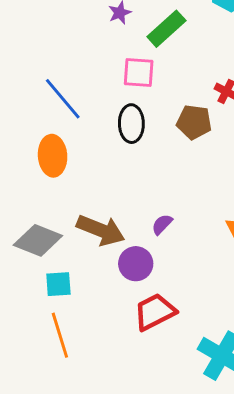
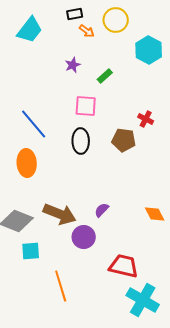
green rectangle: (166, 29) -> (105, 76), size x0.6
red trapezoid: (155, 312) -> (124, 266), moved, turned 40
orange line: (60, 335) -> (61, 286), moved

